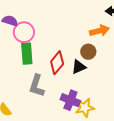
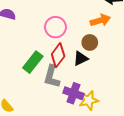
pink circle: (24, 32) -> (55, 27), moved
green rectangle: (27, 54) -> (33, 62), moved, turned 45
gray L-shape: (37, 86) -> (52, 77), moved

